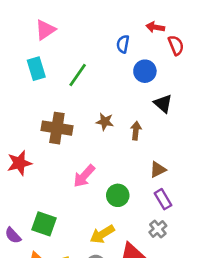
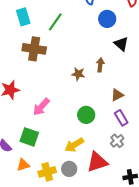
brown star: (105, 122) -> (78, 74), moved
brown cross: (57, 128) -> (34, 49), moved
pink arrow: (84, 176) -> (41, 107), moved

